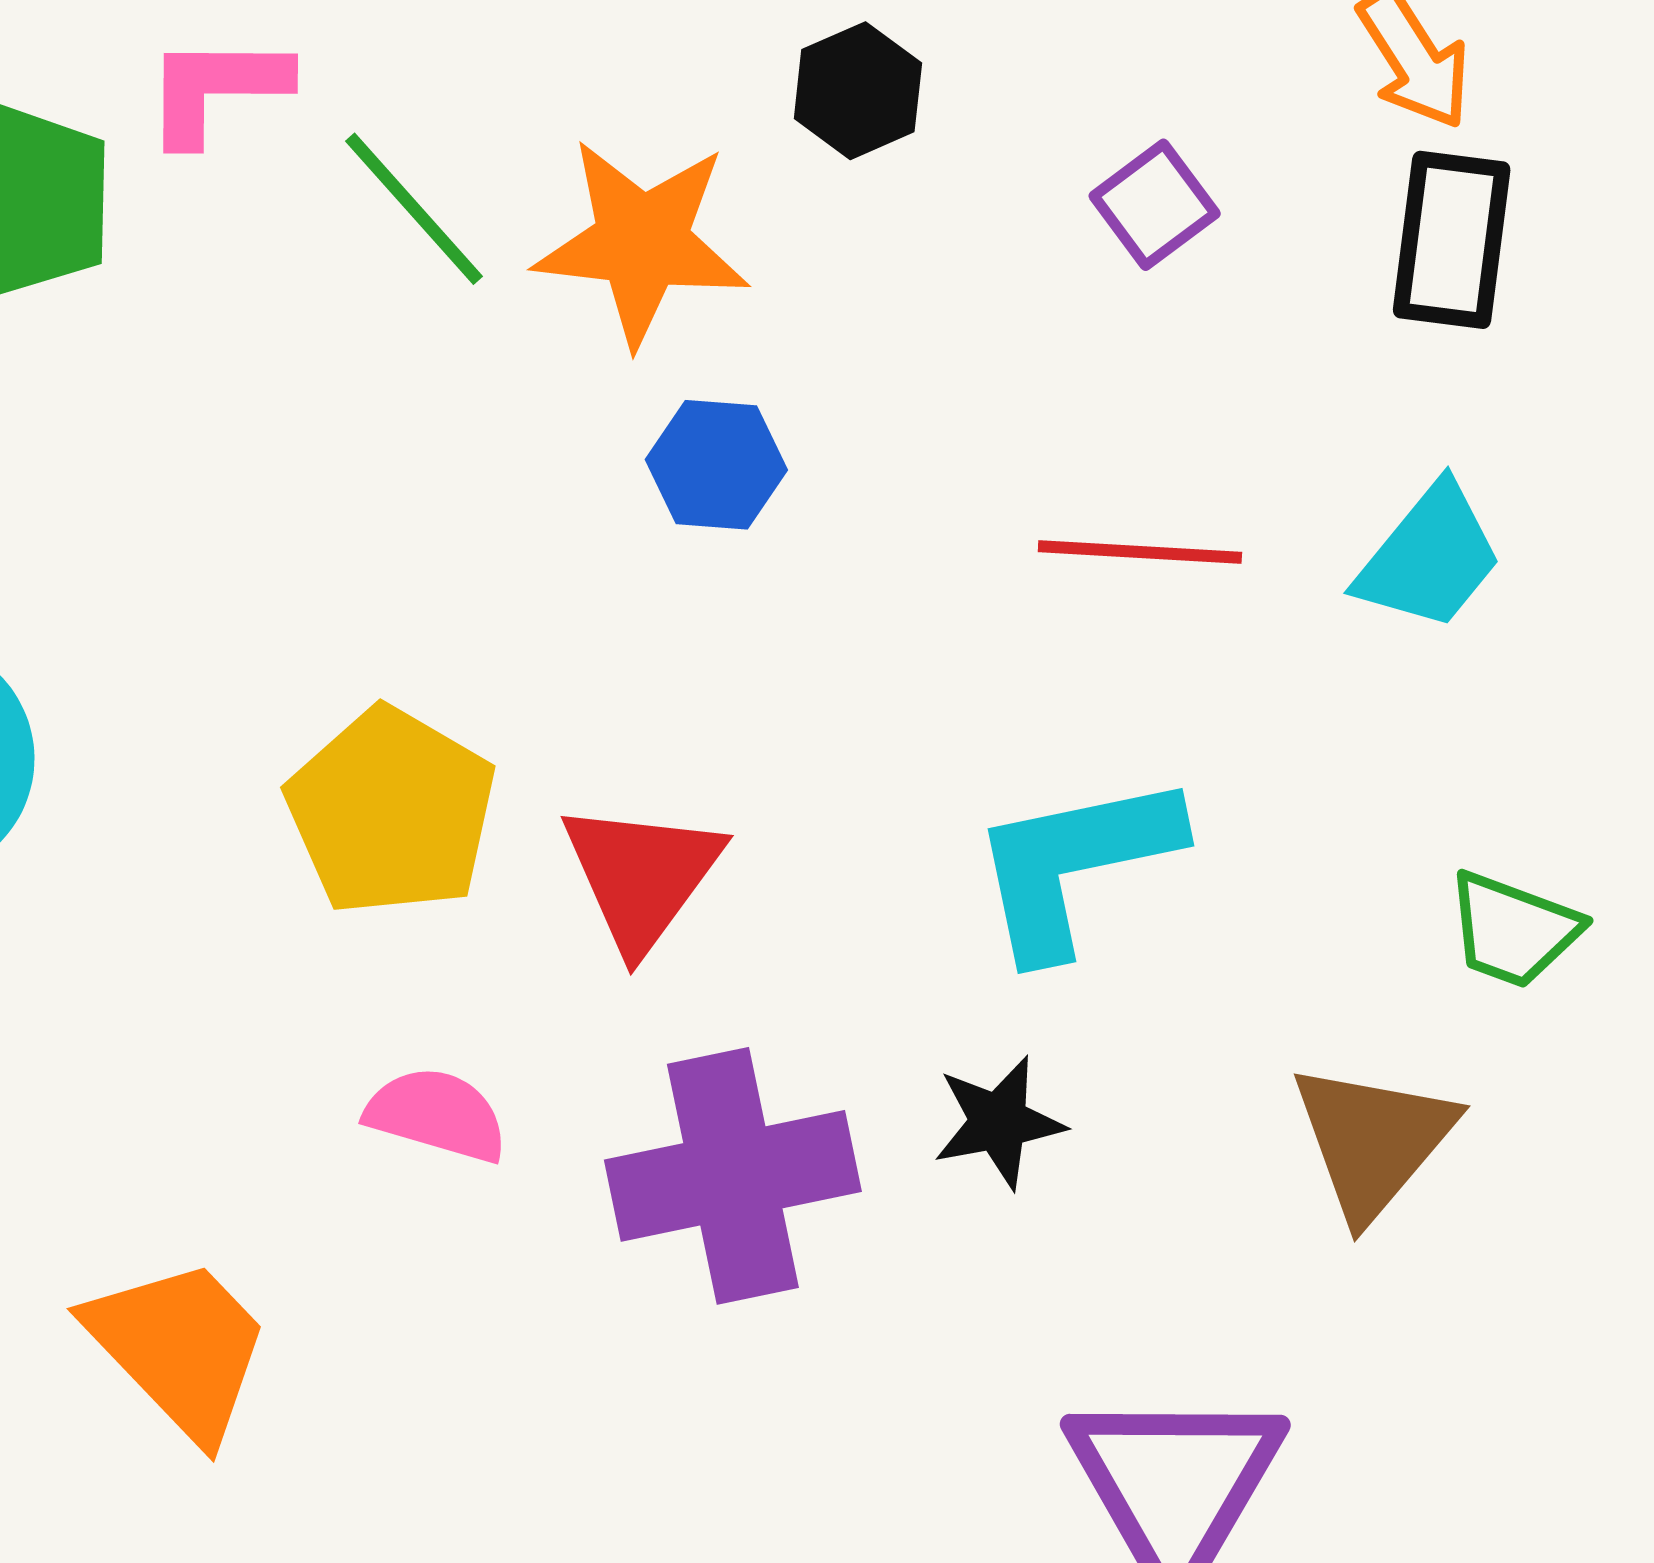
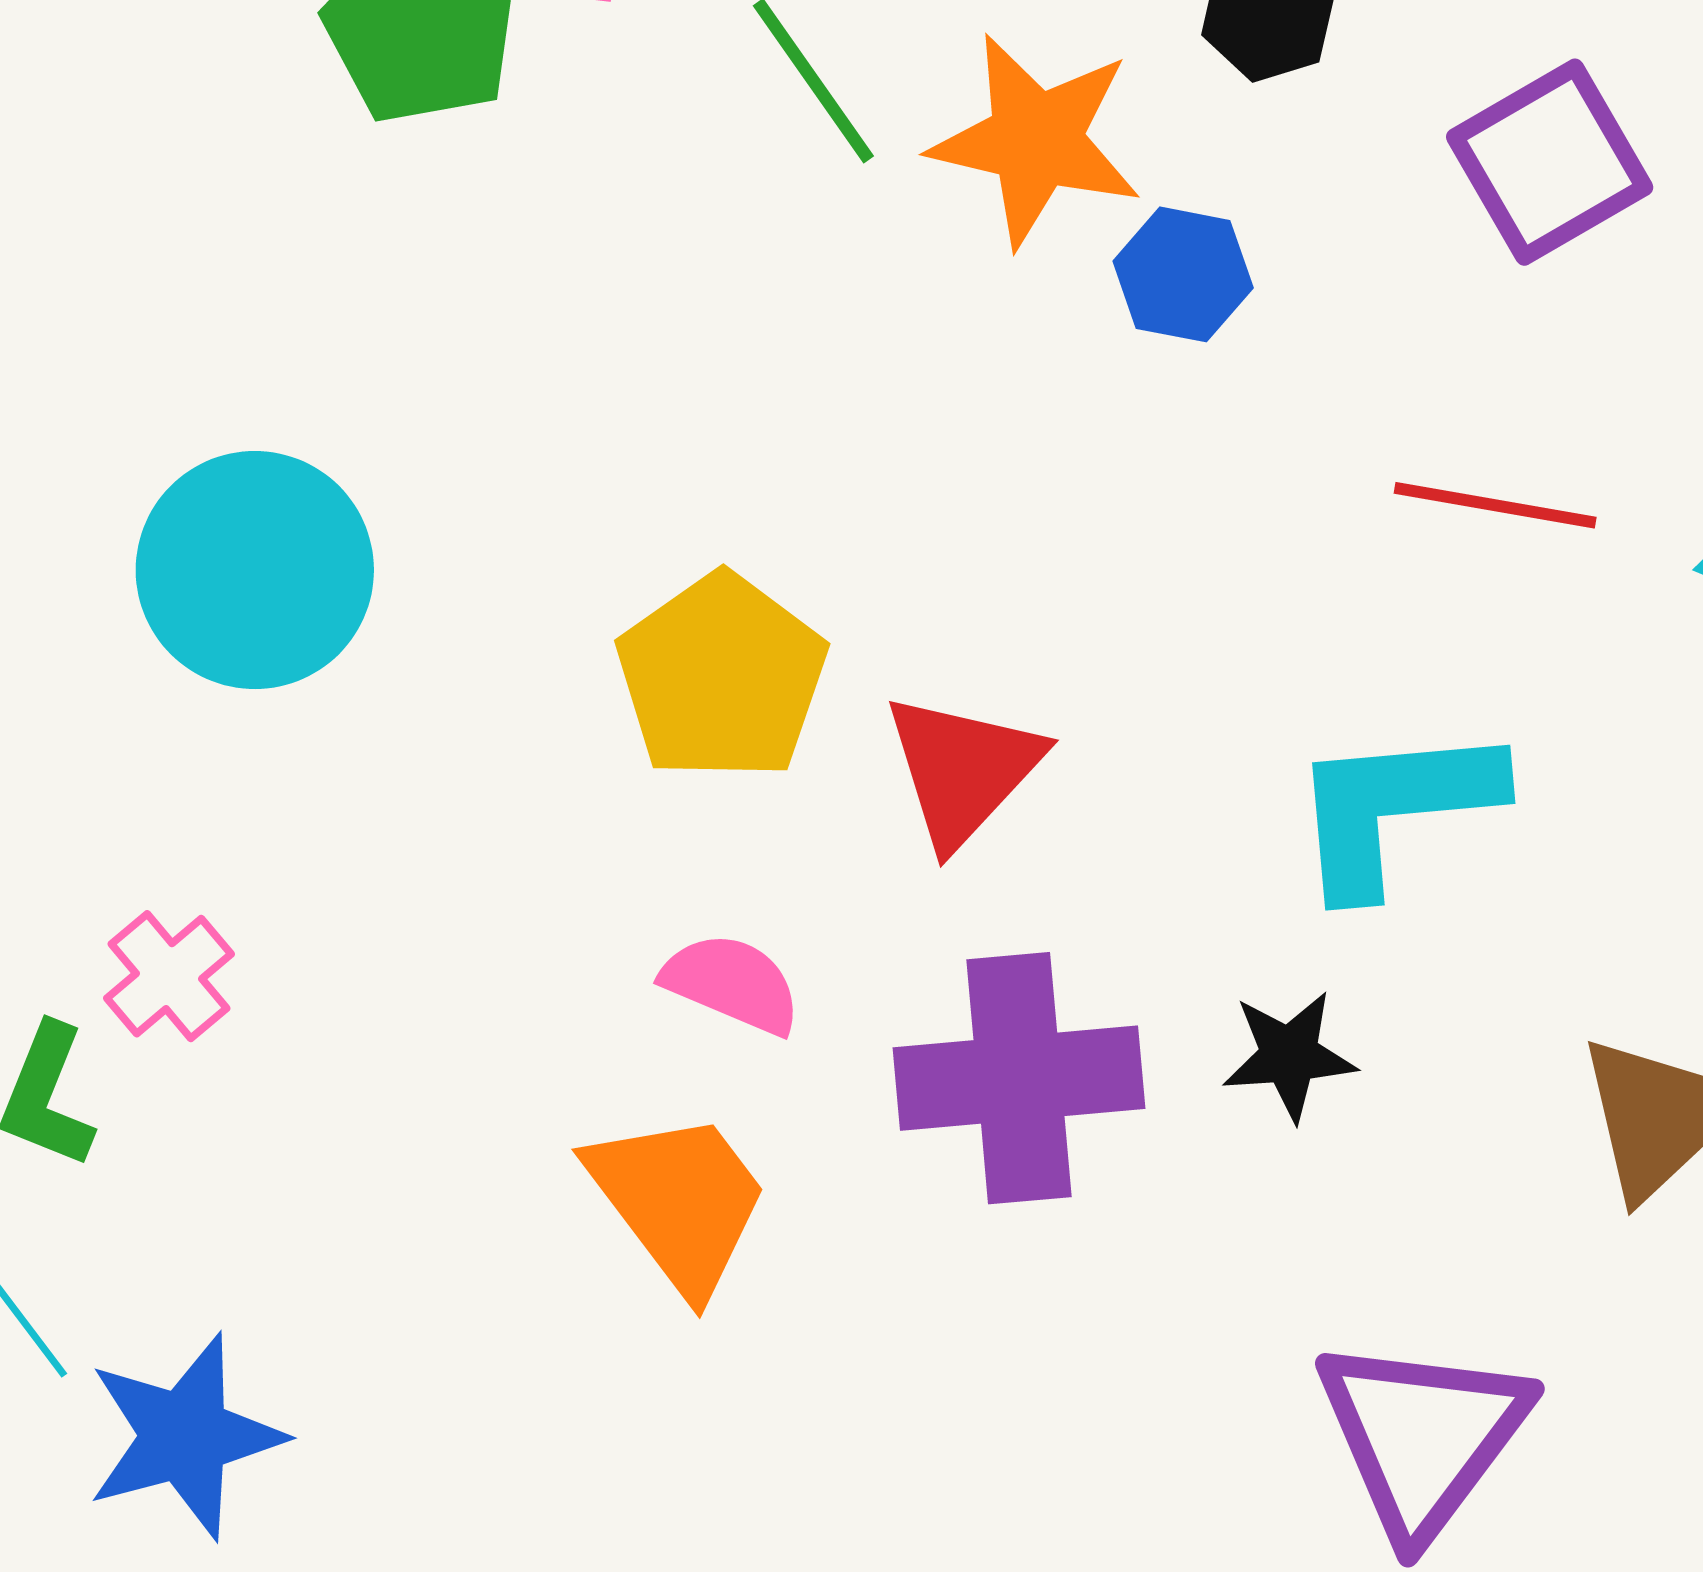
purple square: (1155, 205) -> (1550, 162), size x1.6
blue hexagon: (716, 465) -> (1183, 274), moved
orange trapezoid: (179, 1348) -> (679, 1201), moved

